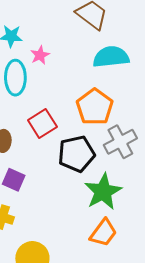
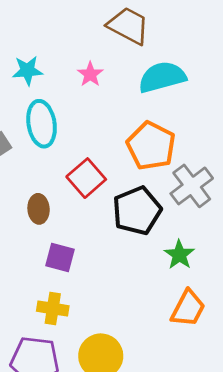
pink star: (40, 55) -> (90, 74), moved
green star: (103, 192) -> (179, 255), size x0.6

